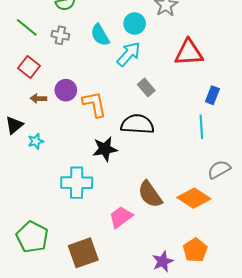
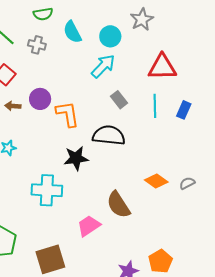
cyan semicircle: (100, 35) -> (72, 32), moved
cyan line: (201, 127) -> (155, 106), moved
gray semicircle: (219, 169) -> (187, 183), size x0.7
orange diamond: (194, 198) -> (156, 181), moved, size x0.7

